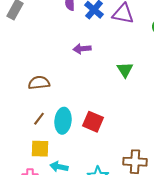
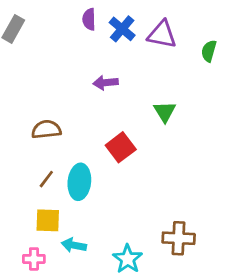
red square: (93, 122) -> (121, 147), moved, turned 30

